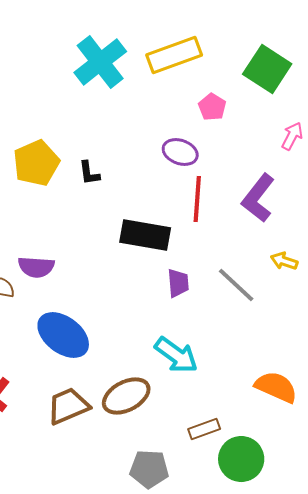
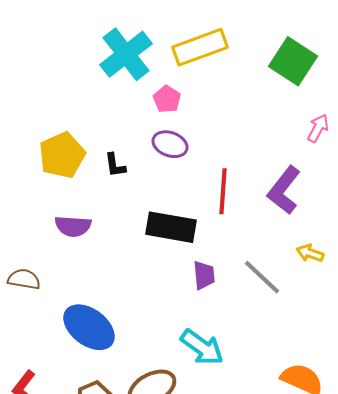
pink pentagon: (212, 107) -> (167, 99), moved
purple ellipse: (180, 152) -> (170, 144), moved
purple semicircle: (36, 267) -> (73, 226), moved

